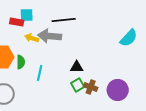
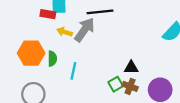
gray arrow: (50, 36) -> (85, 30), turned 120
black triangle: (77, 67) -> (131, 67), moved

